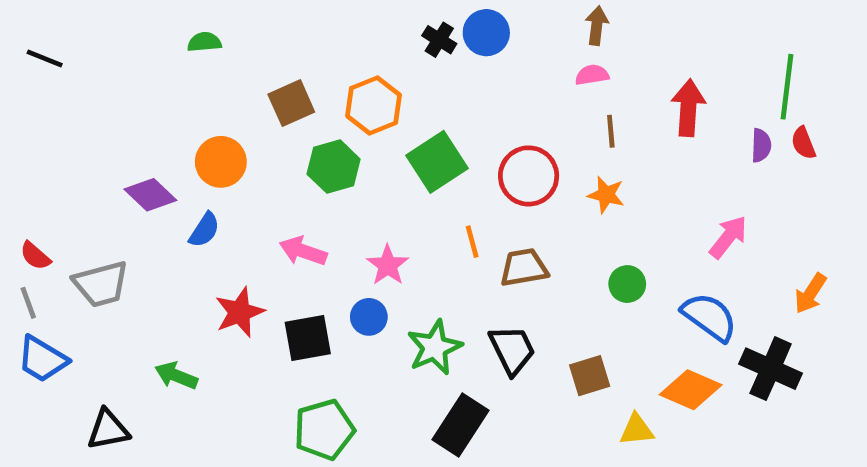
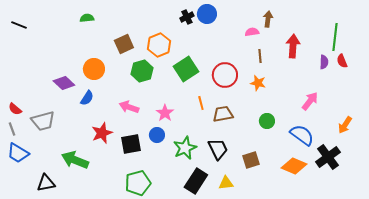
brown arrow: (597, 26) -> (268, 19), moved
black cross: (439, 40) -> (187, 17), turned 32
black cross: (771, 369) -> (328, 157), turned 30
green arrow: (176, 376) -> (75, 160), size x1.5
yellow triangle: (637, 430) -> (226, 183), moved

